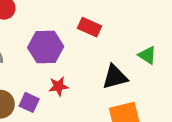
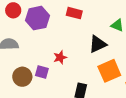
purple hexagon: (46, 47) -> (37, 18), moved

